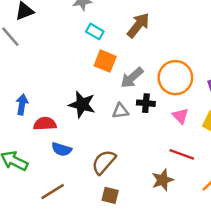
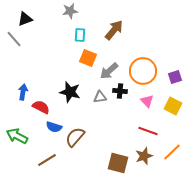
cyan rectangle: (95, 32) -> (80, 35), turned 64
red semicircle: (45, 124) -> (41, 107), turned 30
brown semicircle: (104, 162) -> (75, 137), moved
brown star: (163, 180) -> (144, 156), moved
brown square: (110, 195) -> (118, 163), moved, size x1.5

